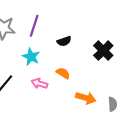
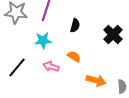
black semicircle: (64, 41) -> (75, 26), turned -56
cyan star: (31, 57) -> (43, 41), turned -30

